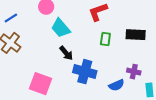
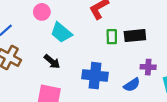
black rectangle: (136, 35) -> (135, 36), moved
black arrow: (66, 53) -> (52, 62), moved

